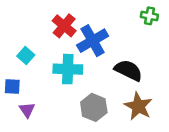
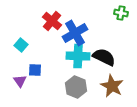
cyan cross: (68, 69) -> (78, 56), moved
blue square: (12, 86) -> (35, 70), moved
purple triangle: (27, 110) -> (20, 81), moved

